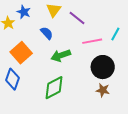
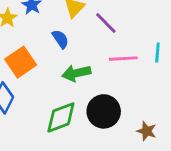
cyan line: (115, 34) -> (157, 53), turned -32
black circle: (103, 67) -> (104, 111), moved
brown star: (103, 90) -> (147, 131), moved

